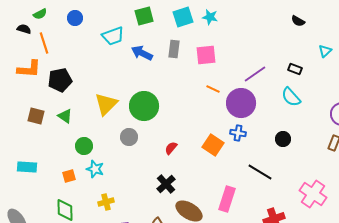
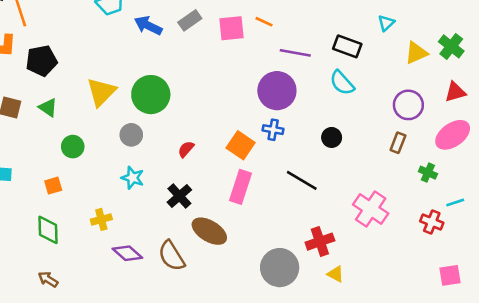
gray rectangle: (174, 49) -> (190, 20), turned 48
black rectangle: (295, 69) -> (347, 46), size x1.5
purple line: (255, 74) -> (295, 53), turned 45
orange line: (213, 89) -> (264, 22), moved
cyan star: (95, 169) -> (133, 178), moved
pink rectangle: (227, 199) -> (241, 187), moved

